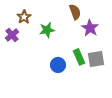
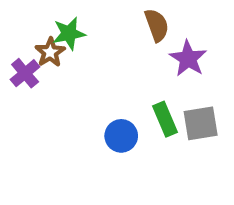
brown star: (24, 17) -> (50, 52), moved
green star: (47, 30) -> (69, 33), moved

